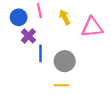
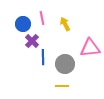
pink triangle: (92, 27) -> (90, 48), moved

